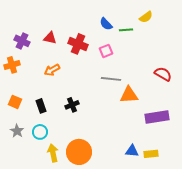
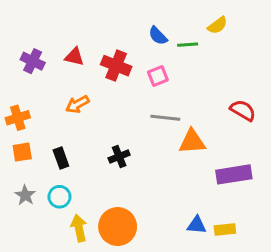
orange cross: (12, 65) -> (18, 118), moved
orange square: (15, 102) -> (22, 152), turned -32
black cross: (72, 105) -> (119, 156), moved

